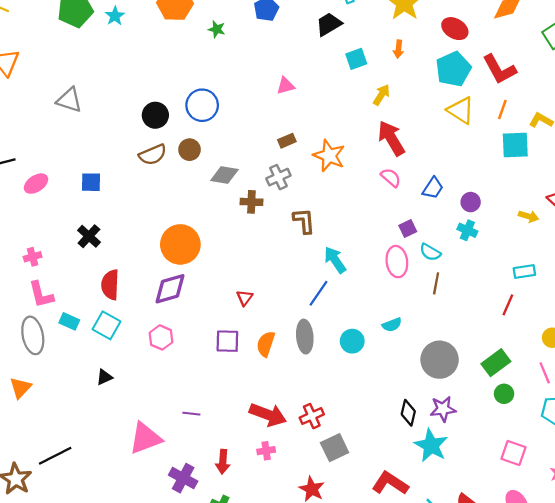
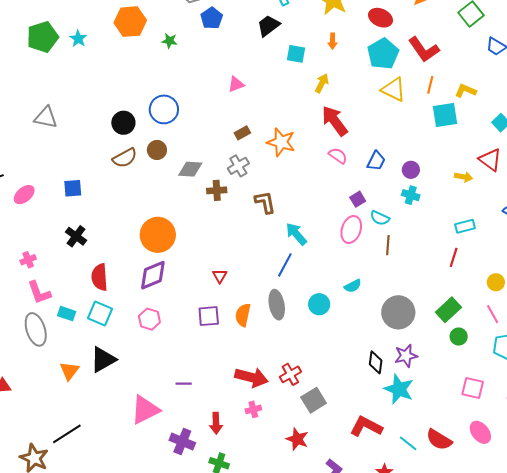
cyan square: (356, 59) -> (296, 54), turned 36
pink ellipse: (397, 262) -> (351, 230), turned 32
black triangle: (104, 377) -> (103, 360), size x1.8
orange triangle: (21, 388) -> (69, 371), moved

